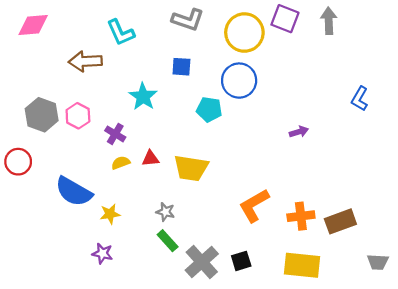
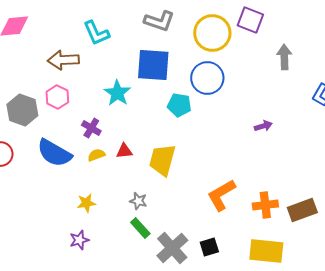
gray arrow: (329, 21) -> (284, 57), moved
blue square: (181, 67) -> (153, 65), size x1.8
pink hexagon: (78, 116) -> (57, 97), moved
yellow trapezoid: (191, 168) -> (162, 160), turned 96
blue semicircle: (74, 192) -> (54, 153), moved
purple star: (102, 253) -> (79, 240), turned -30

